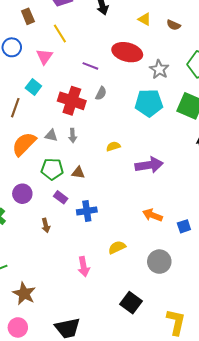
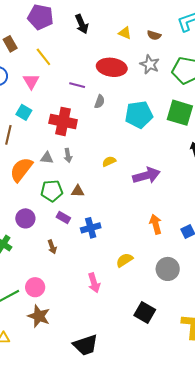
gray star: (159, 69) -> (150, 64), moved
gray semicircle: (101, 93) -> (100, 102), moved
orange arrow: (152, 215) -> (156, 224), turned 60
pink circle: (18, 327) -> (35, 287), moved

